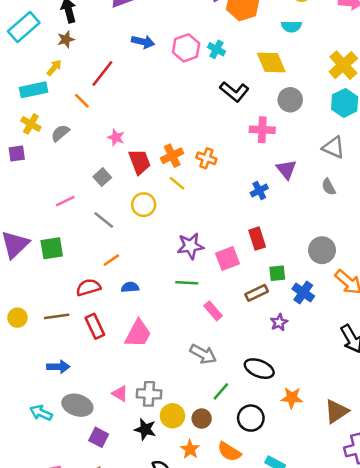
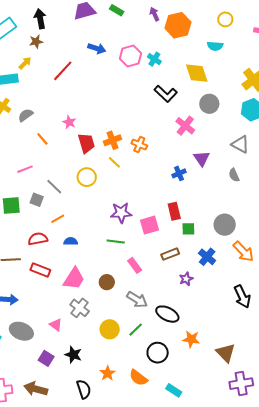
orange line: (82, 101) -> (42, 139), moved
pink cross: (262, 130) -> (185, 126), turned 30
gray square: (102, 177) -> (37, 200), moved, turned -32
green square: (277, 273) -> (188, 229), moved
red rectangle: (95, 326) -> (40, 270), turned -48
gray arrow: (203, 354) -> (137, 300), moved
gray cross: (149, 394) -> (80, 308), moved, turned 30
brown triangle: (336, 411) -> (226, 353), turned -45
yellow circle: (172, 416) -> (110, 329), moved
brown circle: (202, 419) -> (107, 282), moved
purple square: (99, 437) -> (46, 358), moved

